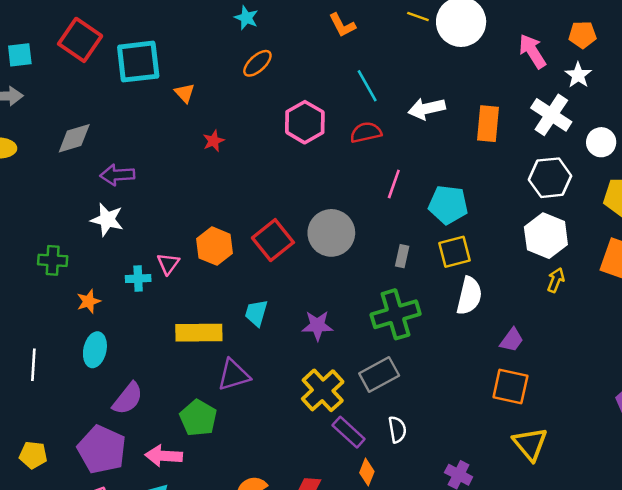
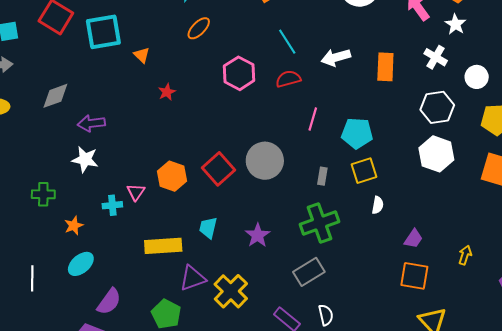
white cross: (551, 115) -> (436, 57), size x0.7
yellow arrow: (556, 280) -> (465, 255), moved
white semicircle: (469, 296) -> (378, 205), size x0.6
purple star: (317, 326) -> (258, 235), turned -30
cyan ellipse: (95, 350) -> (81, 264), turned 40
yellow cross: (323, 390) -> (231, 291), moved

